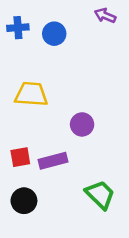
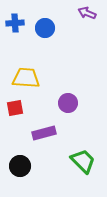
red square: (20, 157) -> (15, 108), moved

